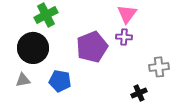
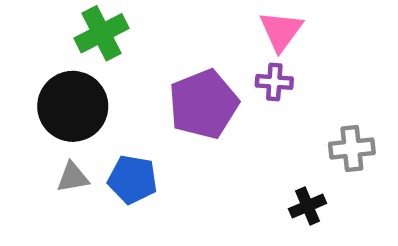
gray triangle: (23, 80) -> (73, 177), moved

